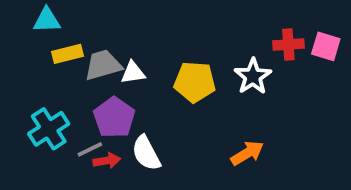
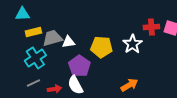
purple pentagon: (114, 118) -> (79, 66), moved
cyan cross: (49, 129) -> (35, 58), moved
gray line: (90, 149) -> (33, 83), moved

